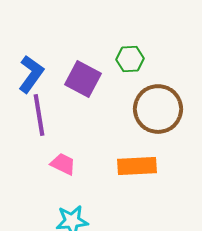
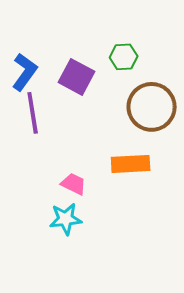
pink trapezoid: (63, 164) -> (74, 184), moved

